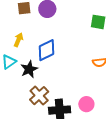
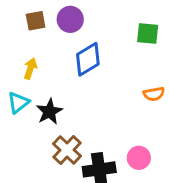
blue diamond: (46, 50) -> (88, 59), moved

